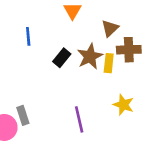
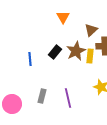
blue line: (28, 36) -> (30, 59), moved
gray rectangle: (23, 115) -> (42, 96), moved, turned 32

